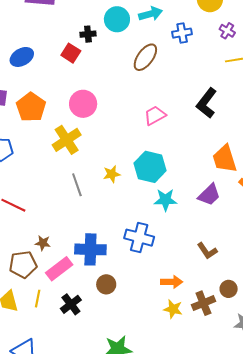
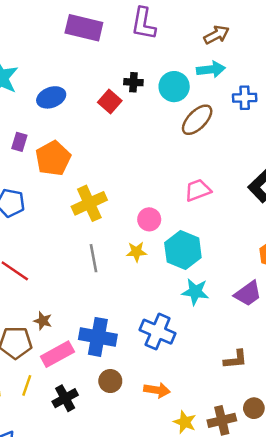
cyan circle: (117, 19) -> (174, 87), moved
pink circle: (83, 104) -> (149, 219), moved, size x0.7
brown L-shape: (207, 251) -> (235, 359), turned -70
orange arrow: (172, 282) -> (157, 390), moved

